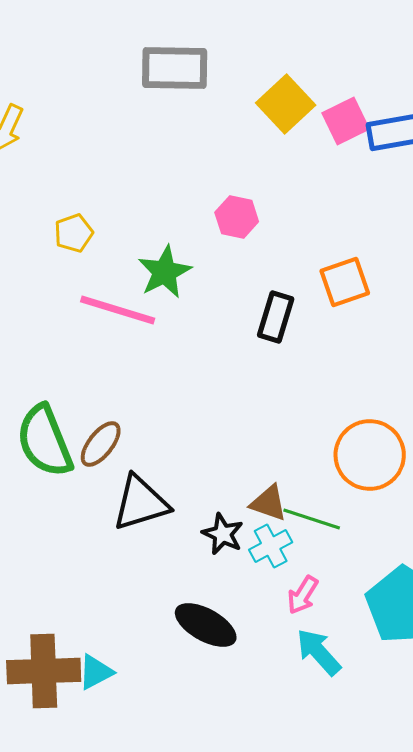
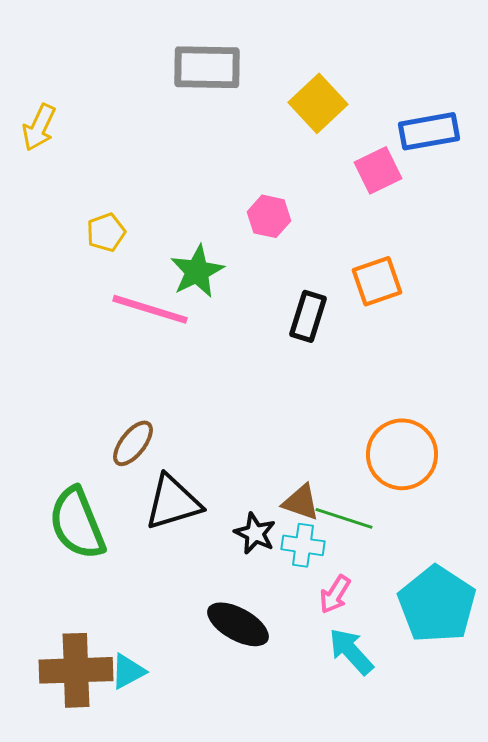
pink square: (346, 121) -> (378, 170), moved
green semicircle: (45, 441) -> (77, 523), moved
cyan cross: (271, 546) -> (303, 545), turned 36

